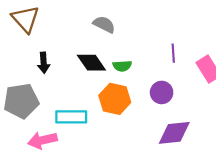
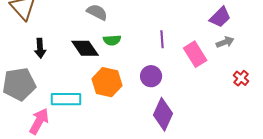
green semicircle: (122, 66) -> (112, 40), moved
purple diamond: (174, 133) -> (163, 114), turned -60
pink arrow: (43, 140) -> (39, 121), turned 132

